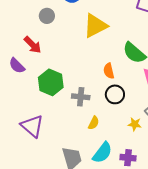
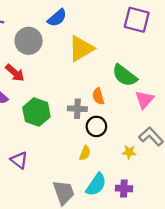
gray circle: (47, 16) -> (29, 41), size x1.6
black circle: (115, 94) -> (96, 126), moved
gray cross: (81, 97) -> (77, 109), moved
purple triangle: (32, 126) -> (19, 160), size x0.7

